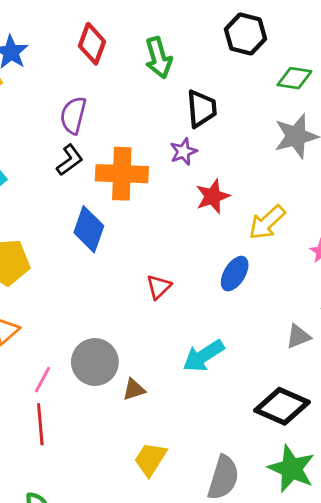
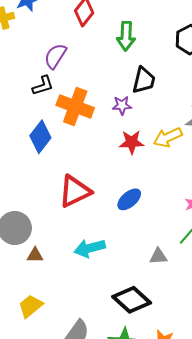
yellow arrow: (267, 222) -> (168, 137), moved
red triangle: (159, 287) -> (75, 191), size x1.8

